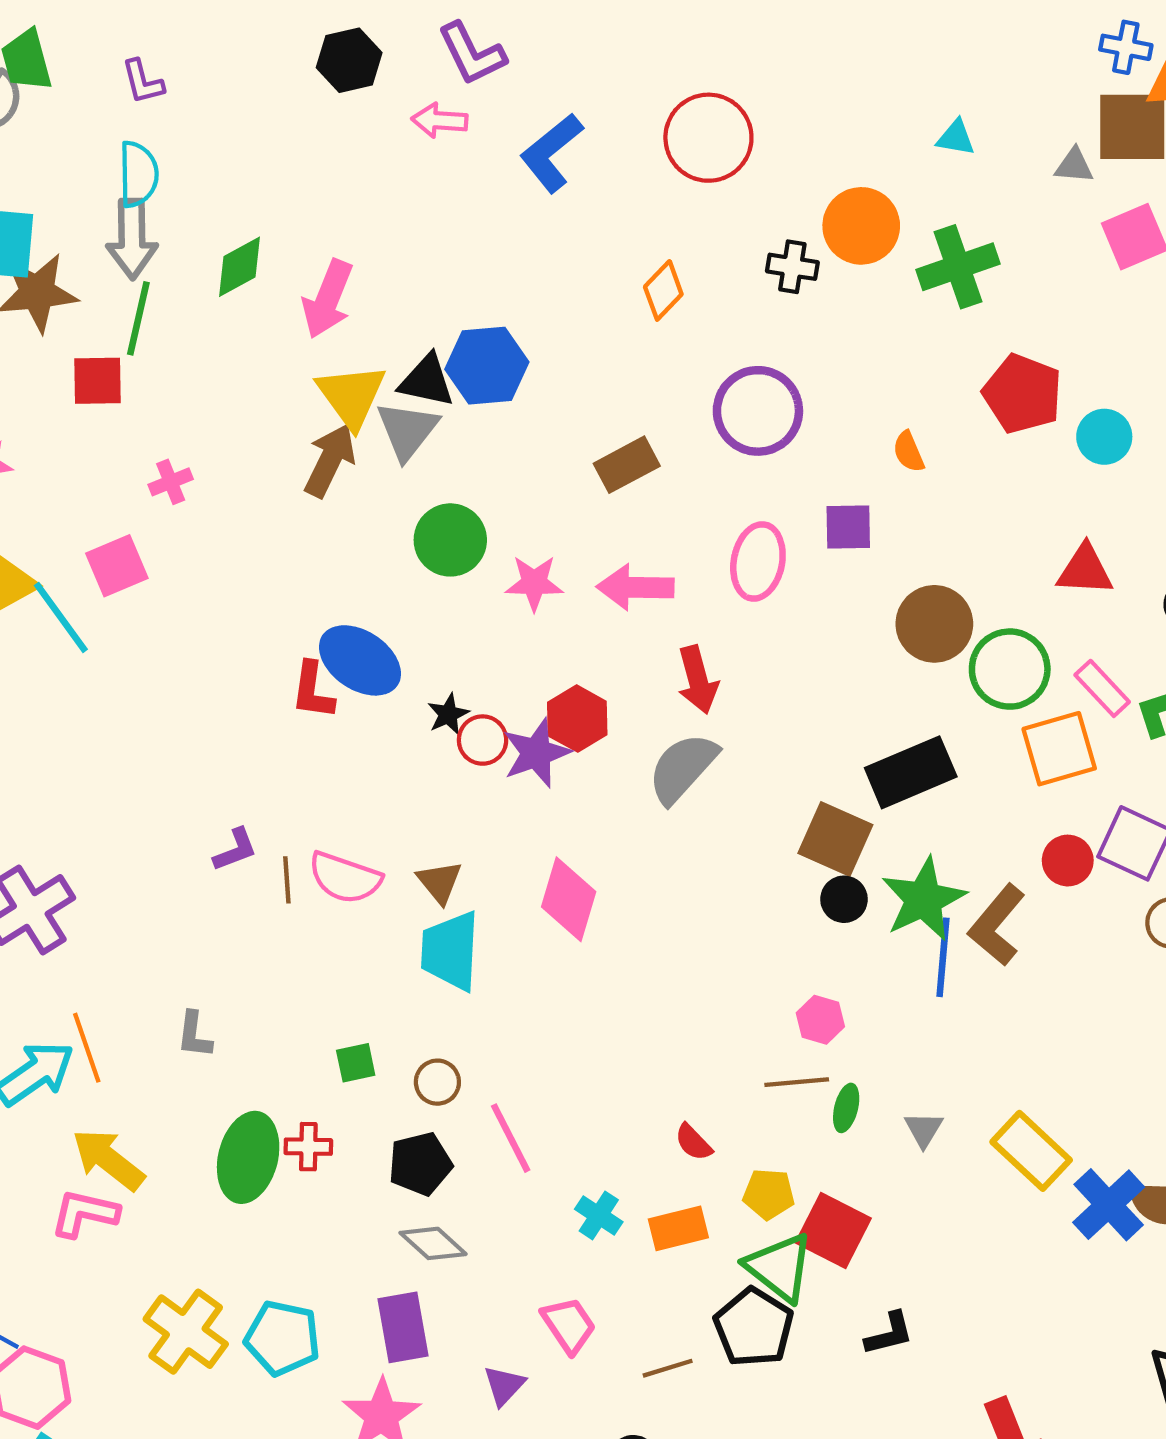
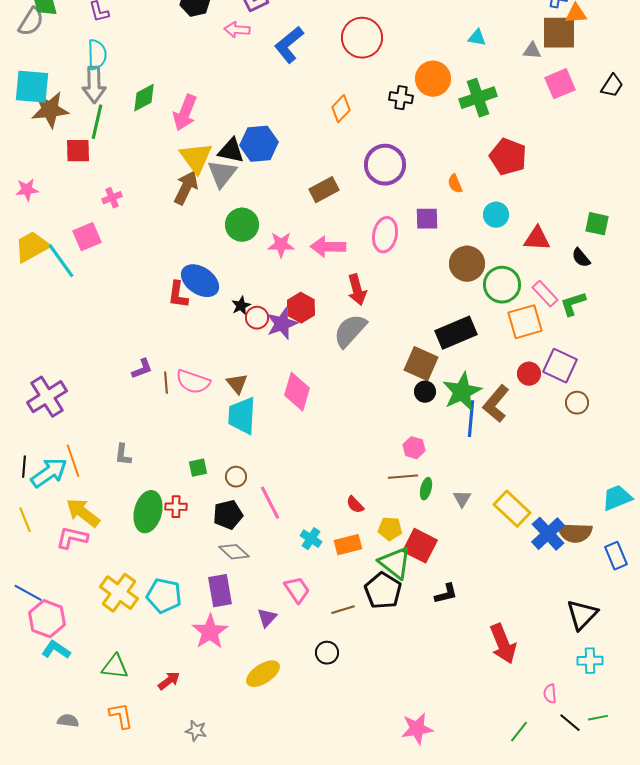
cyan circle: (1104, 437) -> (496, 215), moved

